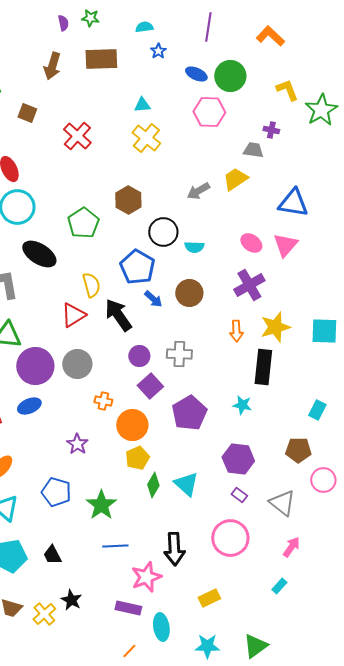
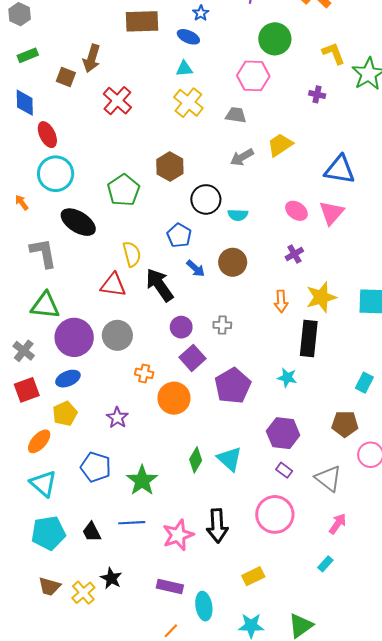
brown arrow: (52, 66) -> (92, 58), moved
blue ellipse: (196, 74) -> (188, 37), moved
gray trapezoid: (253, 150) -> (236, 115), moved
blue pentagon: (137, 267) -> (179, 235), size x0.7
purple cross: (249, 285) -> (294, 254), size x0.6
red triangle: (73, 315) -> (113, 285), turned 40
gray cross: (179, 354) -> (222, 325), size x0.7
yellow pentagon: (137, 458) -> (65, 414), moved
blue line: (115, 546) -> (132, 523), moved
pink star: (146, 577) -> (178, 535), moved

